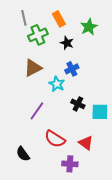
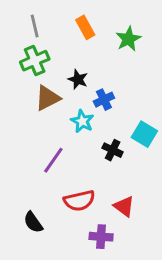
green cross: (38, 35) -> (35, 61), moved
black star: (67, 43) -> (78, 79), moved
cyan square: (100, 112) -> (144, 134), moved, turned 30
red semicircle: (55, 139) -> (79, 201), turned -45

